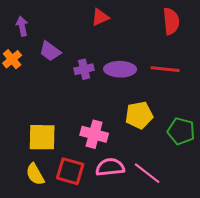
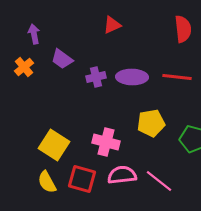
yellow square: (42, 137) -> (54, 145), turned 32

